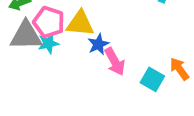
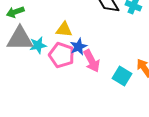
pink pentagon: (49, 22) -> (62, 55), moved
yellow triangle: (80, 23) -> (64, 29), size x0.7

